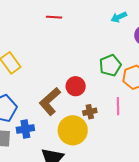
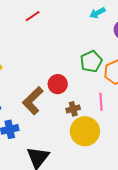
red line: (54, 17) -> (33, 16), turned -35
yellow circle: (73, 130) -> (85, 131), moved

